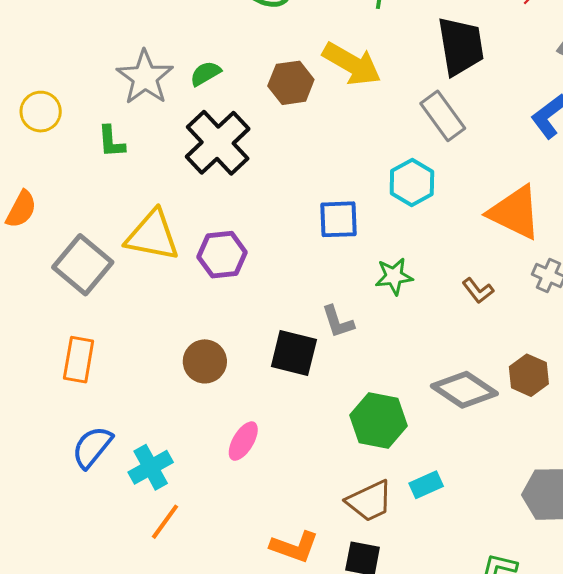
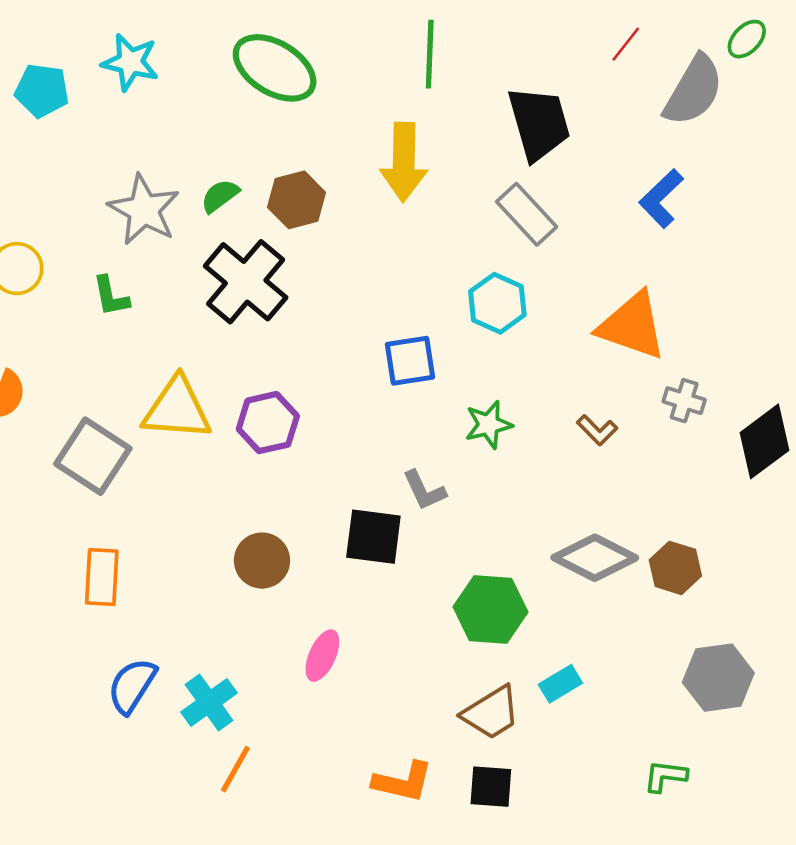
yellow arrow: (352, 64) -> (404, 162), turned 68
brown hexagon: (291, 83) -> (297, 200), moved
brown hexagon: (529, 375) -> (675, 568), moved

